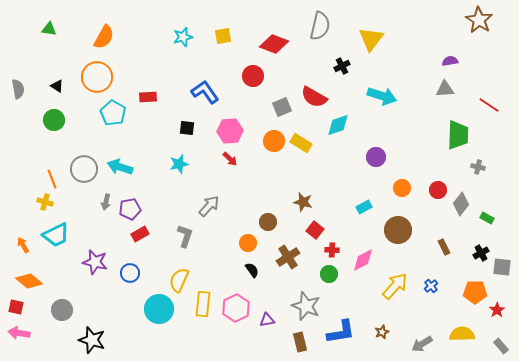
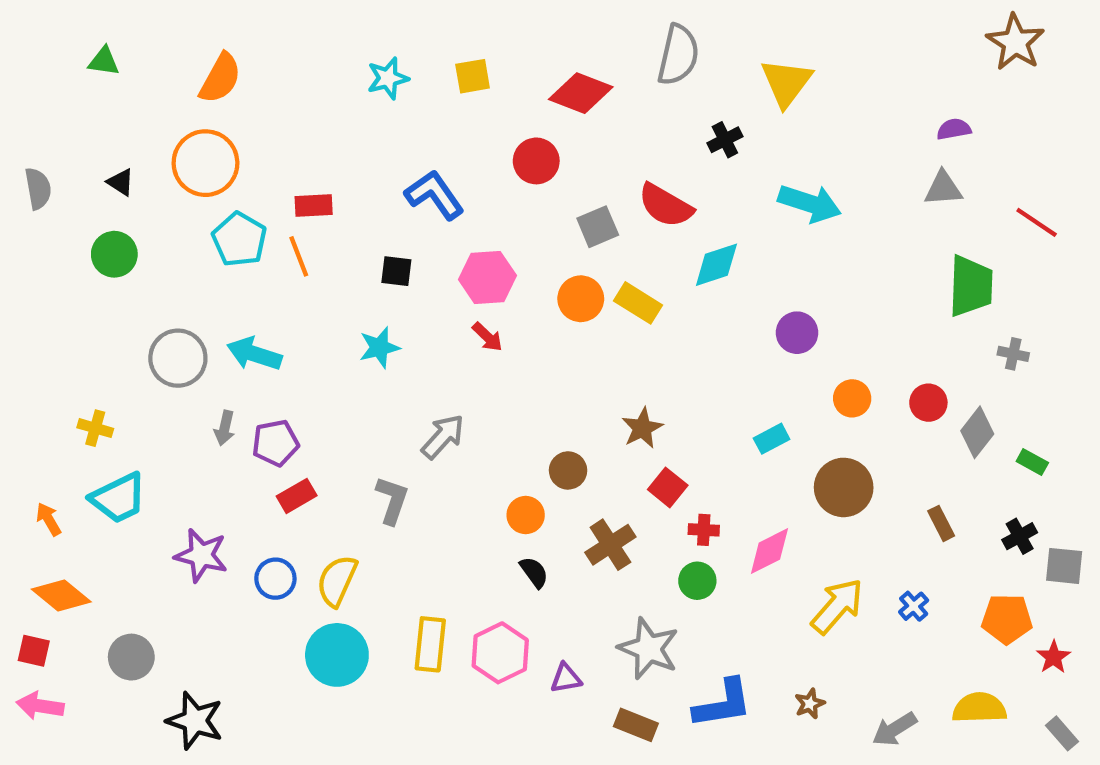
orange line: (52, 179) -> (299, 256), moved
brown star: (303, 202) -> (642, 428), turned 30
yellow semicircle: (179, 280) -> (337, 581), moved
brown rectangle: (300, 342) -> (636, 725), turned -54

